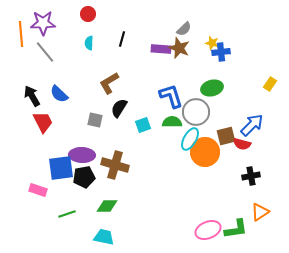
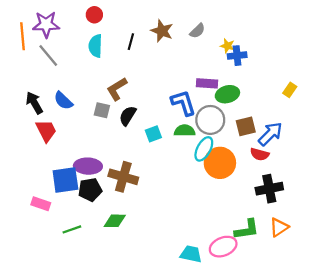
cyan semicircle: (89, 43) -> (95, 46), size x1.5
brown star: (179, 48) -> (162, 31), moved
purple rectangle: (161, 49) -> (207, 83), moved
gray square: (95, 120) -> (102, 110), moved
brown square: (226, 136) -> (246, 126), moved
black cross: (251, 176) -> (269, 189), size x1.4
green L-shape: (236, 229) -> (247, 229), moved
cyan trapezoid: (104, 237) -> (191, 254), moved

